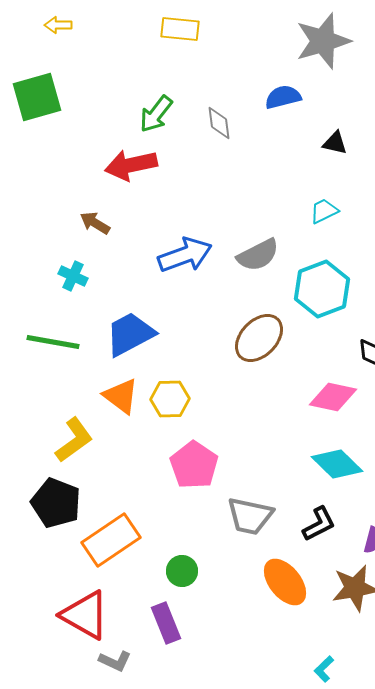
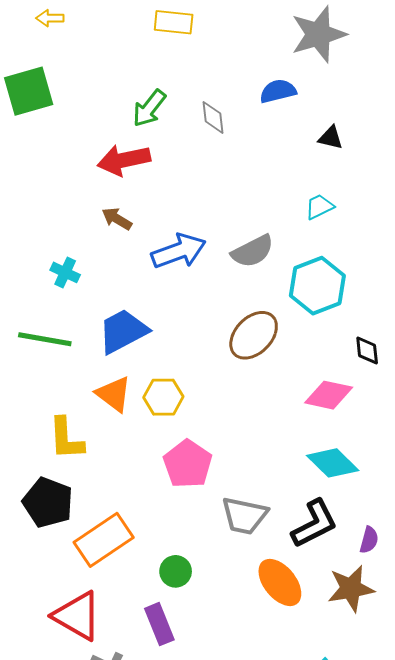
brown arrow: (95, 223) -> (117, 219), moved
yellow L-shape: (74, 440) -> (66, 439), turned 123
black L-shape: (319, 524) -> (314, 524), size x1.4

